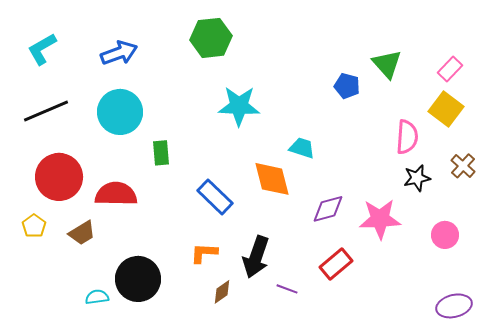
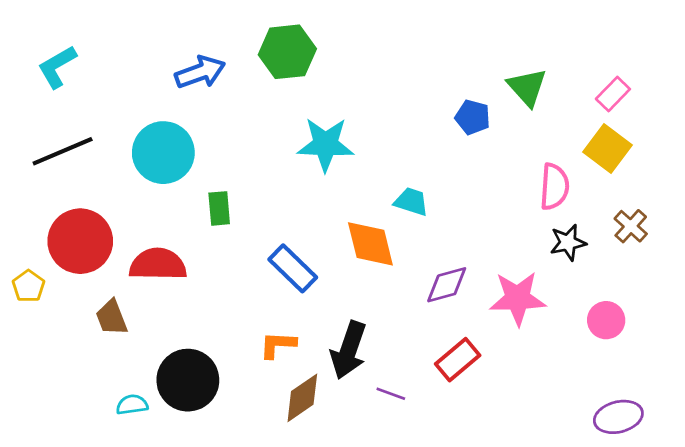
blue arrow: (119, 53) -> (200, 72), moved
yellow pentagon: (34, 226) -> (28, 286), moved
brown trapezoid: (82, 233) -> (112, 317), turned 100
brown diamond: (222, 292) -> (302, 398), size x1.5

